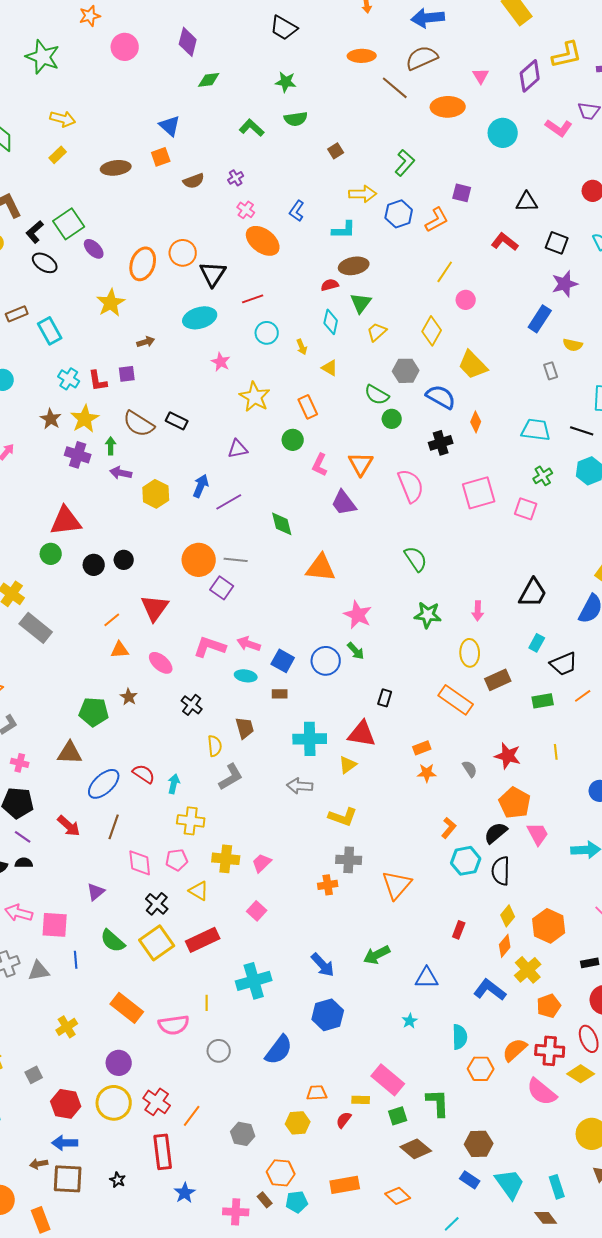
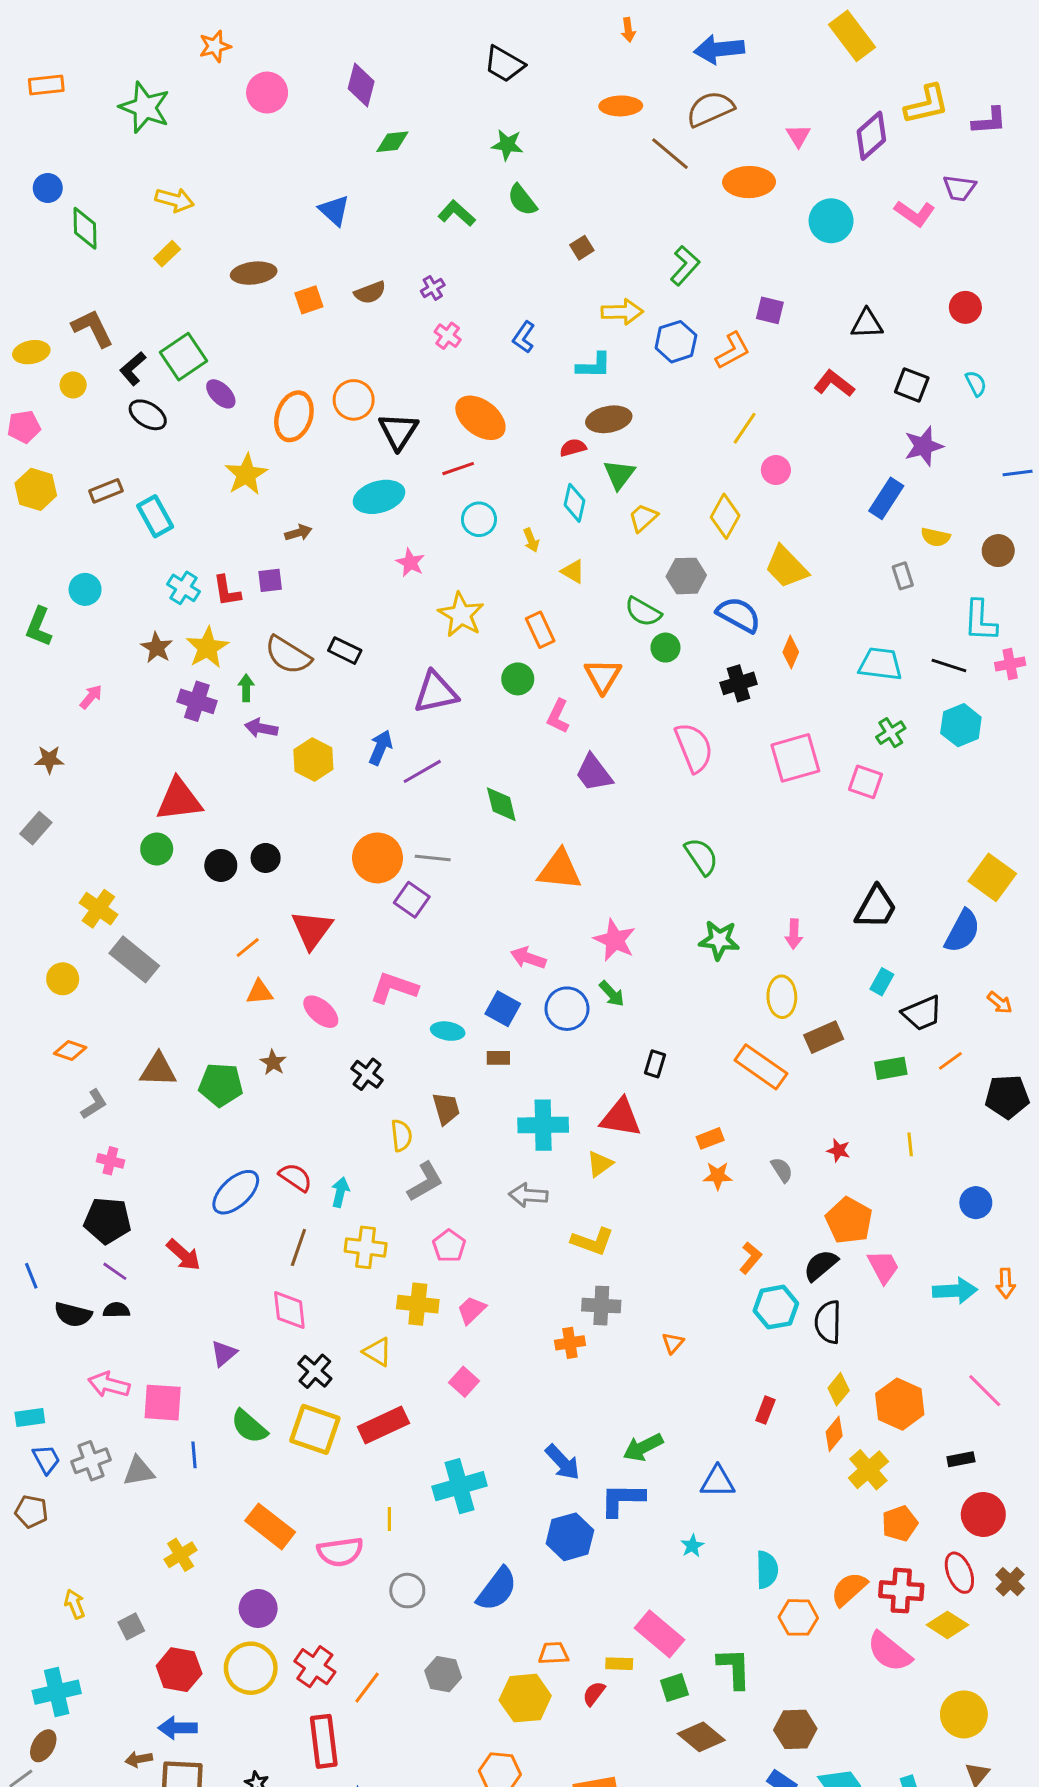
green semicircle: (296, 119) -> (522, 200), turned 60
orange square: (161, 157) -> (309, 300), moved
orange ellipse: (263, 241) -> (480, 418), moved
purple triangle: (238, 449) -> (436, 692), size x1.5
orange triangle: (361, 464) -> (603, 676), moved
pink arrow: (249, 644) -> (528, 958), moved
brown triangle: (70, 753) -> (158, 1070), moved
red star: (508, 756) -> (839, 1150), size x0.6
brown line: (114, 827) -> (298, 1247), moved
pink pentagon: (177, 860) -> (449, 1246), moved, turned -30
orange triangle: (397, 885) -> (673, 1343), size x0.5
yellow square: (157, 943) -> (315, 1429), turned -36
blue L-shape: (490, 990) -> (622, 1500), moved, turned -36
yellow hexagon: (298, 1123) -> (525, 1698), size x1.4
gray hexagon: (243, 1134) -> (443, 1674), moved

